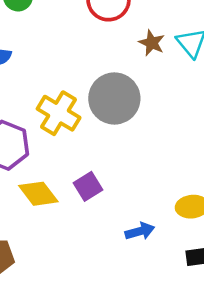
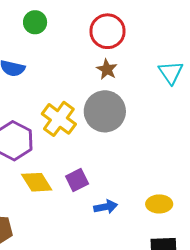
brown star: (152, 43) -> (107, 69), moved
blue arrow: (140, 231) -> (106, 207), moved

